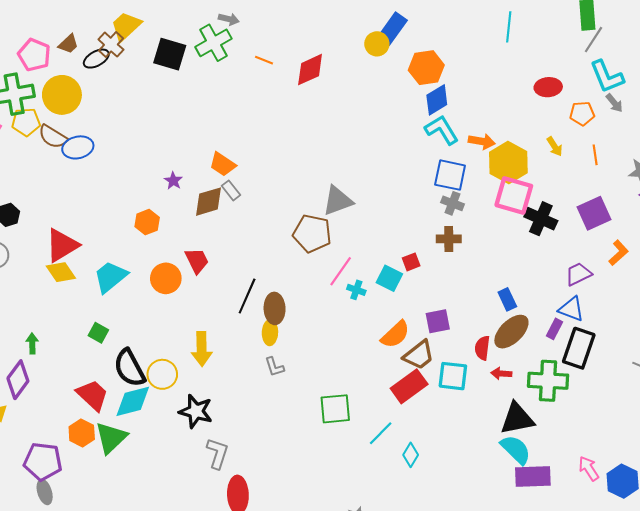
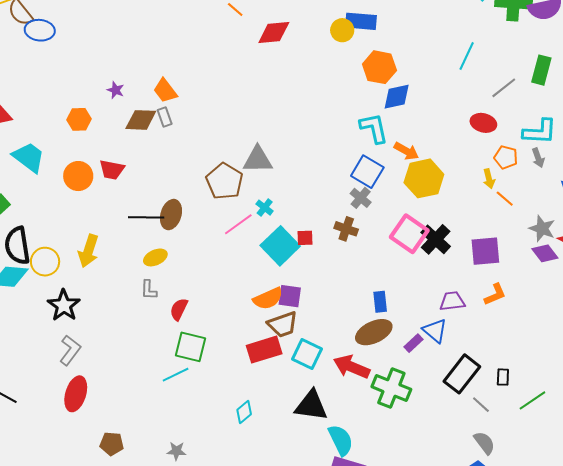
blue rectangle: (392, 29) -> (361, 21), turned 40
gray line: (593, 40) -> (504, 88), moved
cyan L-shape: (607, 77) -> (540, 132), turned -84
blue diamond: (437, 100) -> (397, 97), moved
yellow arrow: (555, 147) -> (489, 179), moved
orange line: (595, 155) -> (505, 199), turned -60
purple star: (173, 181) -> (116, 90), turned -30
pink square: (514, 196) -> (409, 234), moved
red trapezoid: (197, 261) -> (112, 170), turned 108
cyan trapezoid: (110, 277) -> (29, 157), turned 57
cyan square: (389, 278) -> (280, 246), size x1.5
cyan cross: (356, 290) -> (265, 208), moved
black line: (247, 296) -> (146, 217), turned 48
brown ellipse: (275, 308) -> (171, 215), moved
purple square: (438, 321) -> (290, 296), moved
yellow ellipse: (270, 333) -> (155, 257), turned 45
red semicircle: (482, 348) -> (179, 309), moved
black rectangle: (579, 348) -> (462, 374), moved
red arrow: (501, 373) -> (351, 367), size x1.8
black triangle: (517, 419) -> (311, 405), moved
cyan line: (381, 433) -> (176, 375), moved

